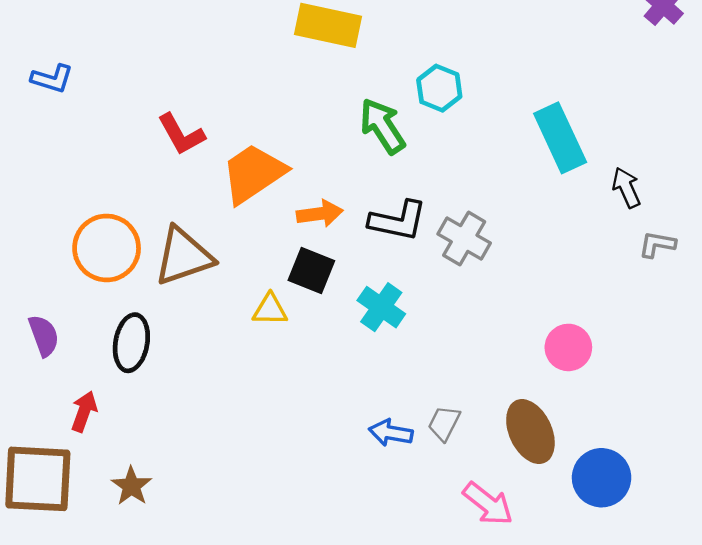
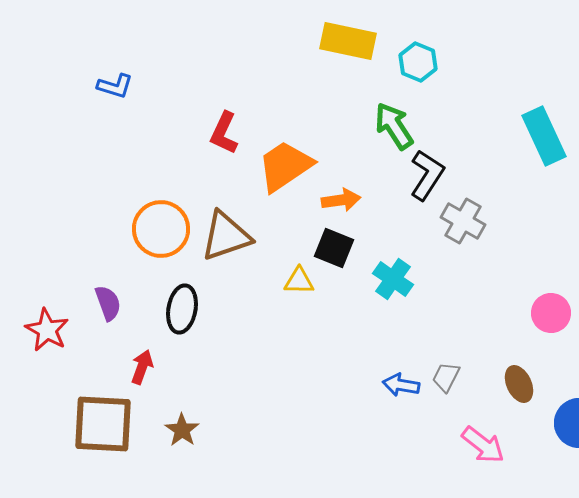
cyan hexagon: (439, 88) -> (418, 62), moved
red L-shape: (181, 134) -> (224, 133), turned 54
black L-shape: (398, 221) -> (427, 175), moved, turned -69
brown ellipse: (530, 432) -> (519, 384), size x0.7

